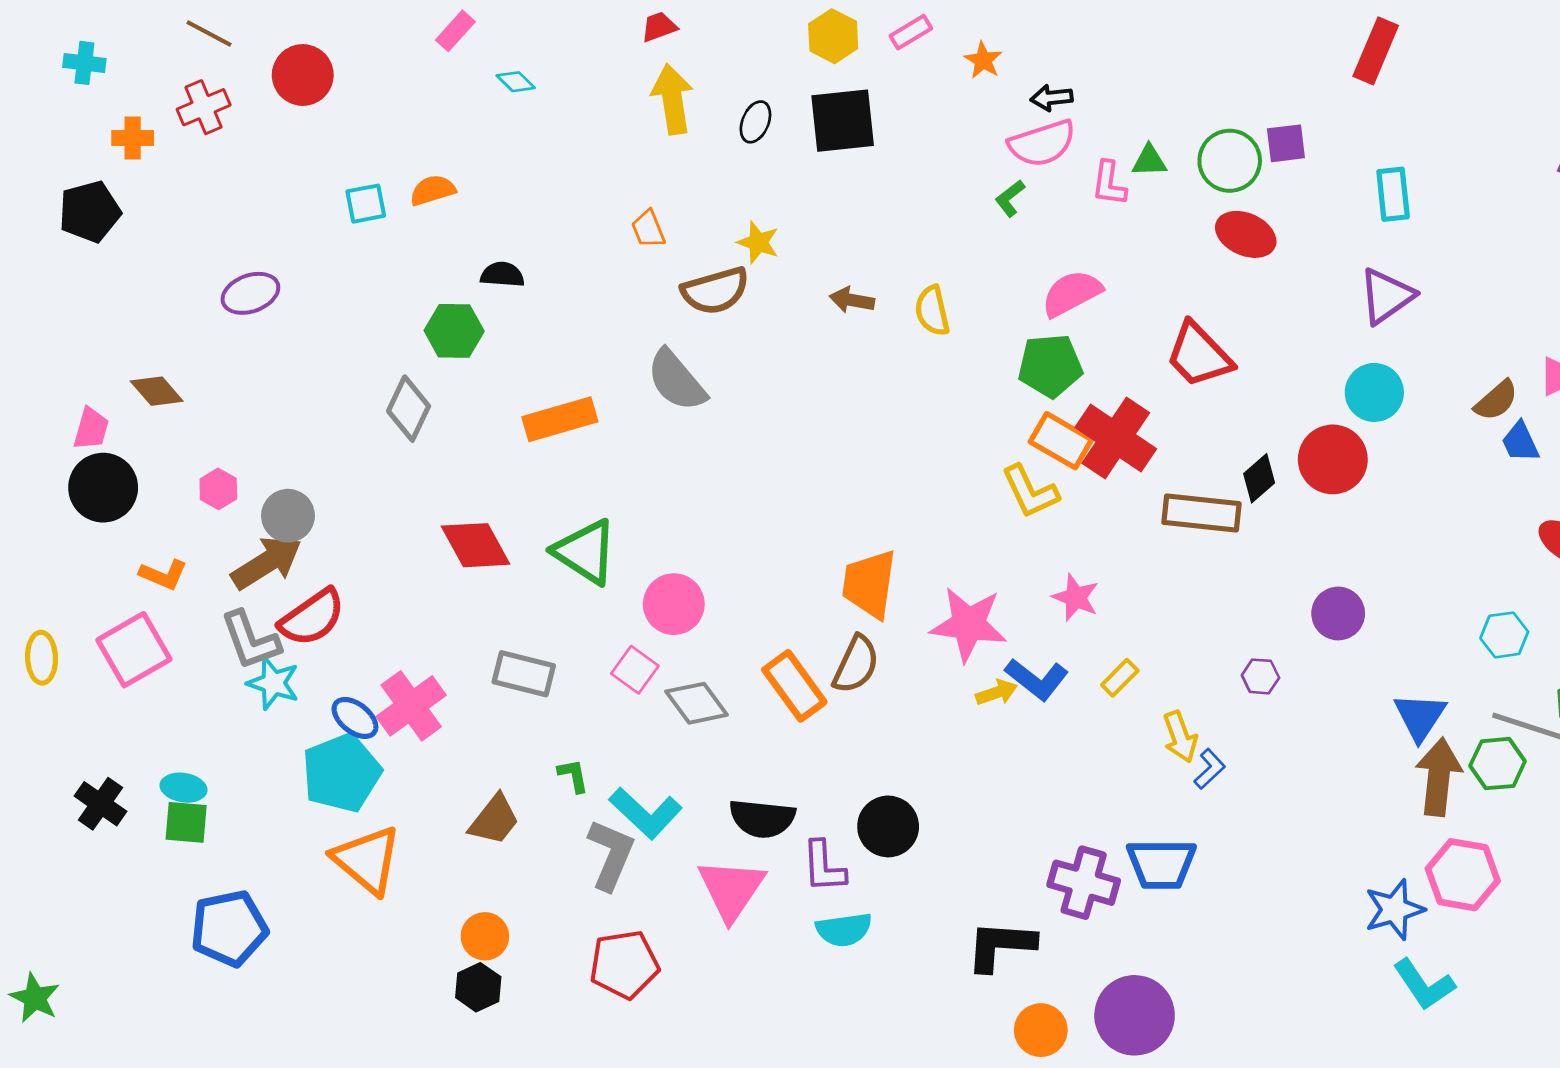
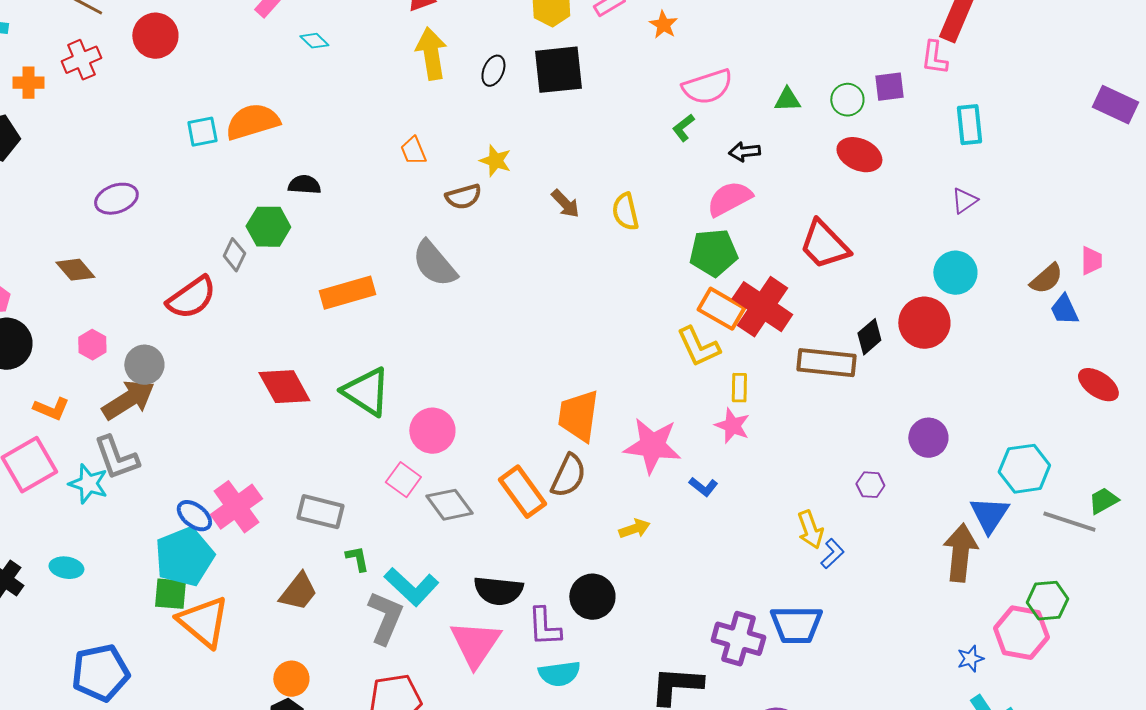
black arrow: (1052, 98) -> (744, 152), moved
green circle: (1230, 161) -> (847, 100), size x0.7
pink L-shape: (1109, 184) -> (934, 58), moved
orange semicircle: (433, 190) -> (252, 122), size x1.6
brown semicircle: (715, 291) -> (463, 197), size x0.7
purple triangle: (1386, 296) -> (964, 201), size x0.6
brown arrow: (852, 300) -> (565, 204), turned -144
brown diamond: (157, 391) -> (75, 270), moved
gray diamond: (409, 409) -> (234, 255), moved, size x0.7
red semicircle: (312, 618) -> (191, 298), moved
cyan hexagon: (1504, 635) -> (1024, 469), moved, size x1.4
gray rectangle: (524, 674) -> (320, 512), moved
yellow rectangle: (1120, 678) -> (739, 388), moved, turned -44
blue L-shape: (1037, 679) -> (703, 487), size x0.6
cyan star: (273, 683) -> (88, 484), moved
yellow arrow: (997, 693) -> (634, 529), moved
green hexagon: (1498, 764) -> (1047, 601), moved
brown arrow: (1439, 777) -> (960, 553), moved
green square: (186, 822) -> (170, 594), moved
blue star: (1394, 910) -> (970, 659), size x0.6

